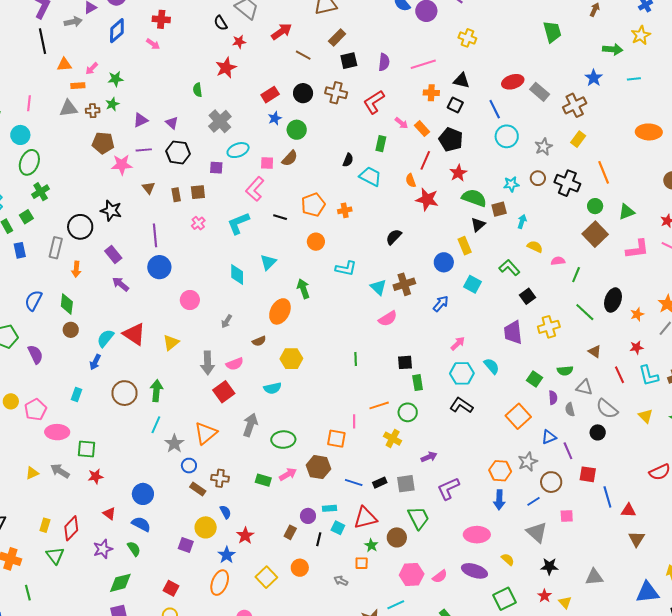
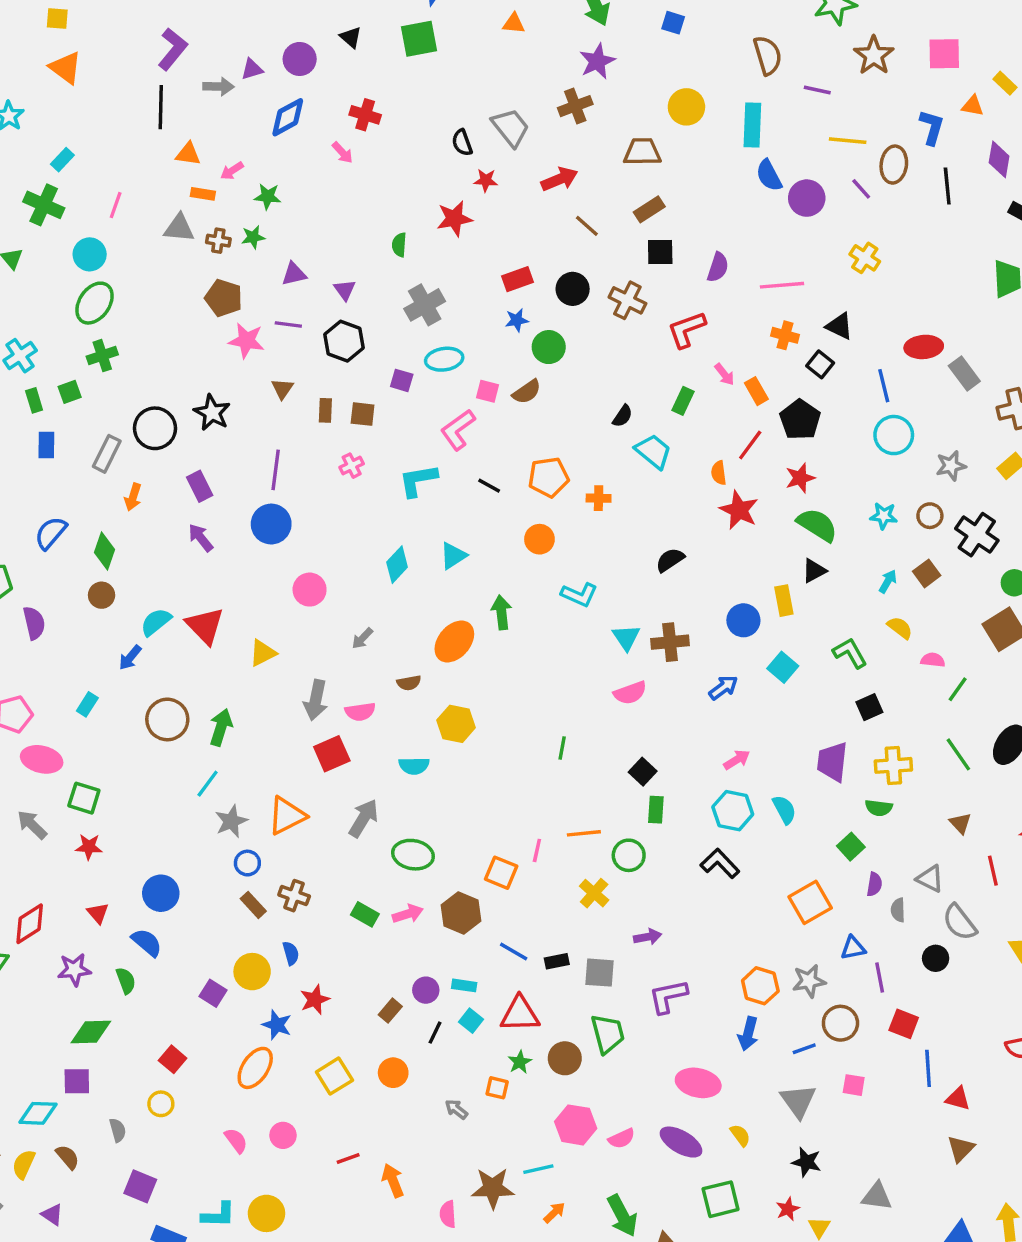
brown square: (499, 209) -> (927, 573), moved, turned -35
cyan diamond: (237, 274) -> (397, 565), turned 30
black square: (405, 362) -> (643, 772), turned 35
green semicircle: (565, 371) -> (879, 808), moved
blue star: (227, 555) -> (277, 1025), turned -30

